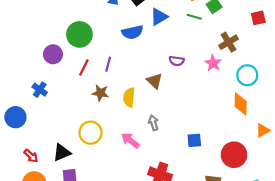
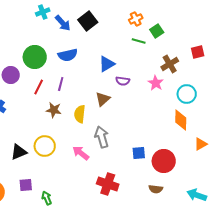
blue triangle: (159, 17) -> (107, 64), moved
red square: (258, 18) -> (198, 52), moved
blue semicircle: (132, 32) -> (68, 55), moved
brown triangle: (155, 81) -> (103, 99), turned 35
gray arrow: (153, 123) -> (102, 137), size x1.5
black triangle: (62, 153) -> (19, 152), moved
red circle: (234, 155) -> (164, 161), moved

